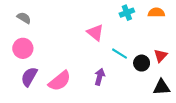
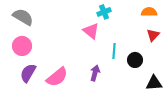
cyan cross: (127, 13) -> (104, 12), moved
gray semicircle: (24, 18) -> (23, 17), size x1.5
cyan line: (120, 54) -> (114, 51), turned 63
red triangle: (160, 56) -> (153, 35), moved

